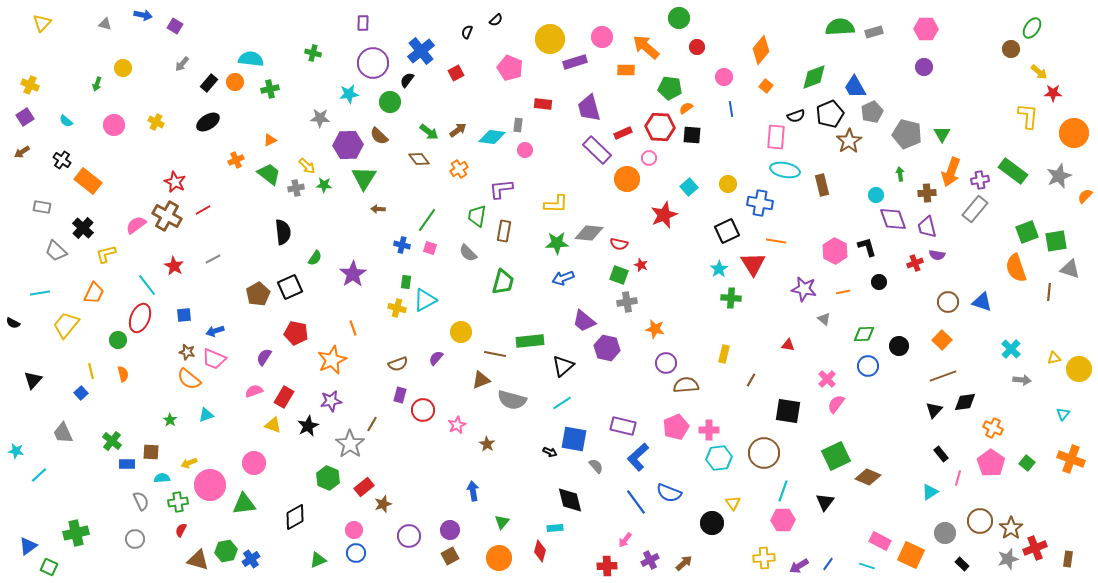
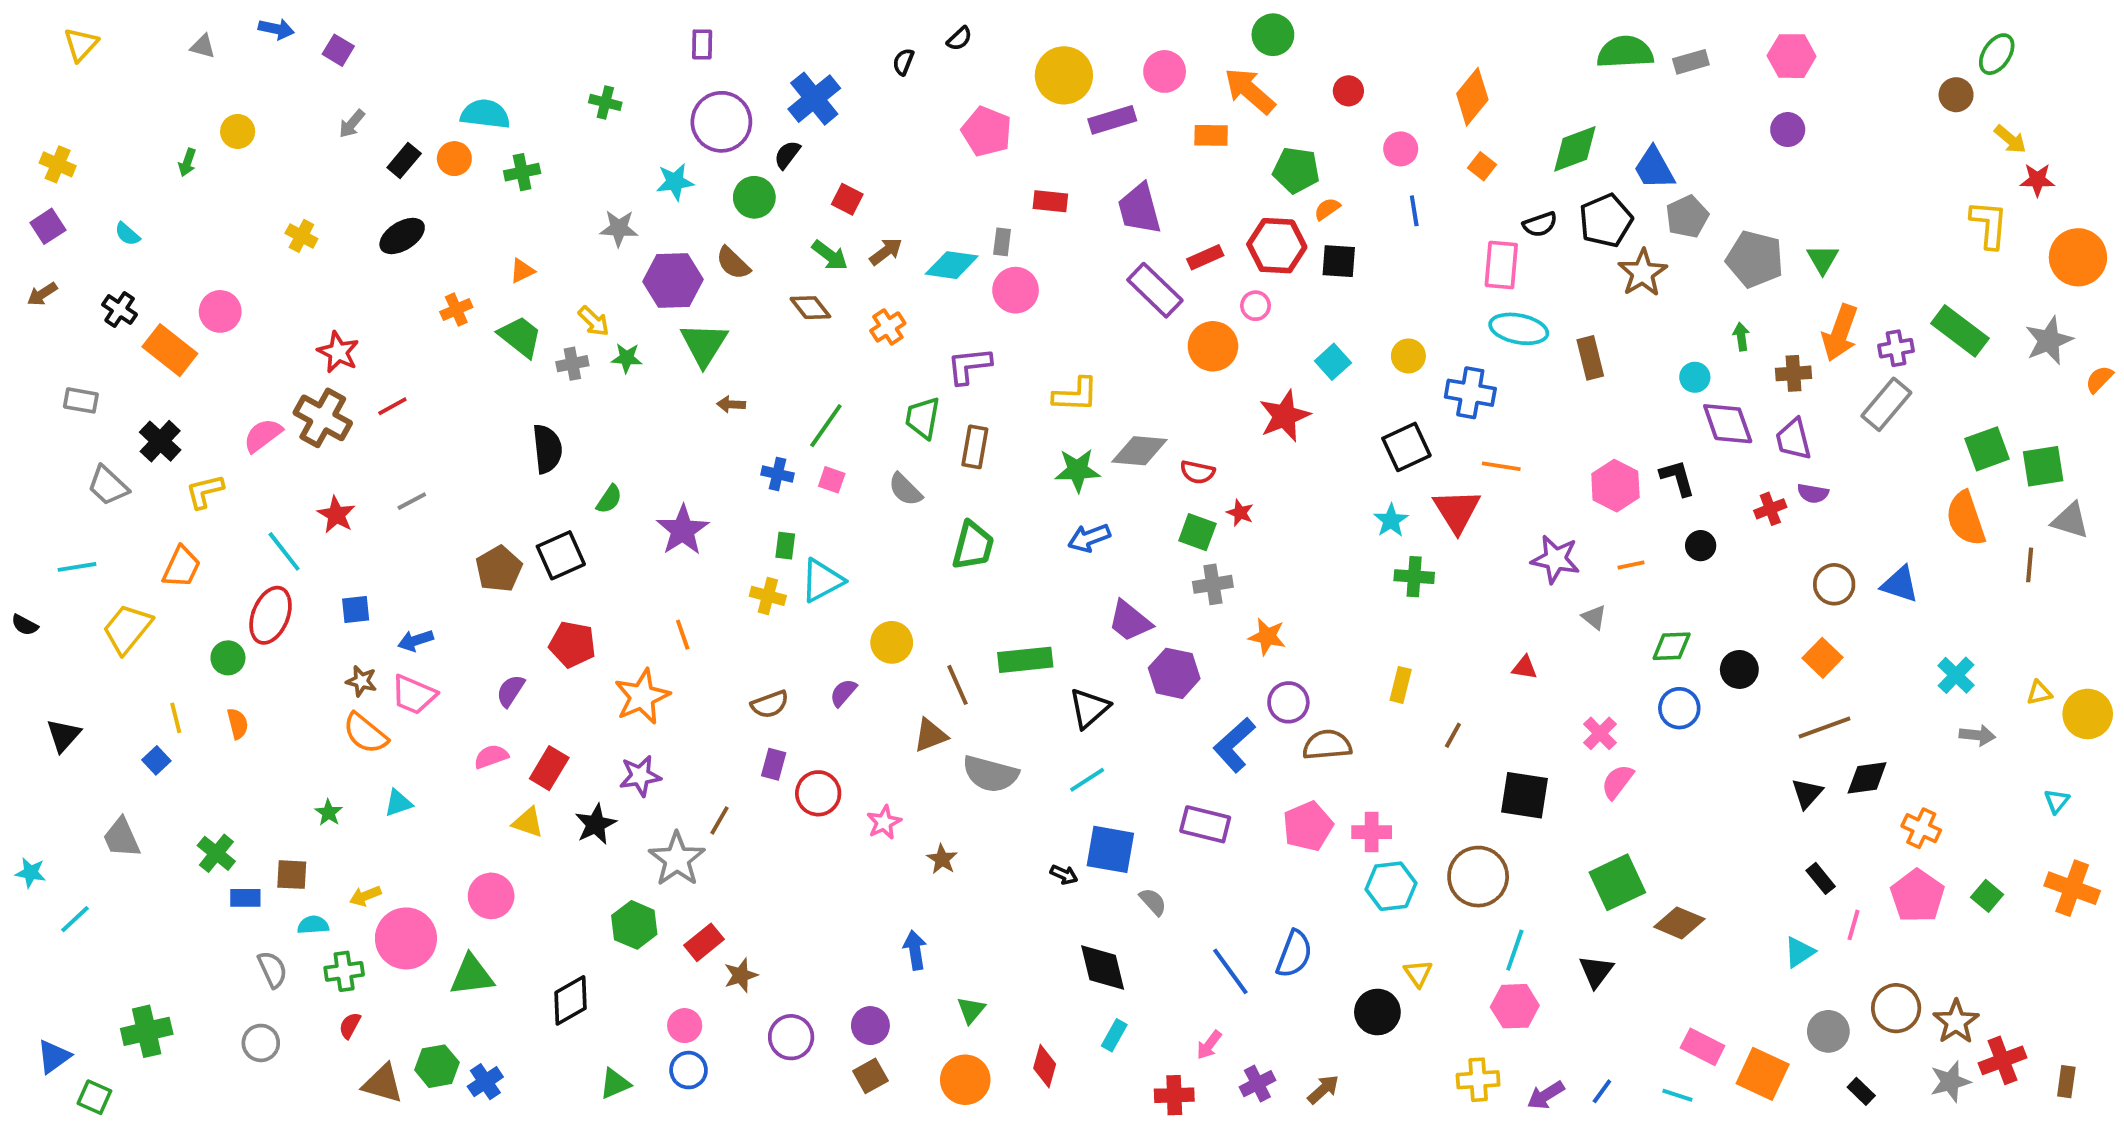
green circle: (679, 18) -> (1273, 35), moved
red square: (456, 73) -> (847, 199), moved, turned -35
pink circle: (114, 125) -> (220, 311), moved
pink circle: (525, 150) -> (1016, 290), size x1.5
brown line: (495, 354) -> (957, 685), turned 55
blue L-shape: (638, 457) -> (1234, 745), moved
blue semicircle: (669, 493) -> (1294, 954), turned -90
cyan rectangle: (555, 528) -> (1114, 1035), moved, turned -56

